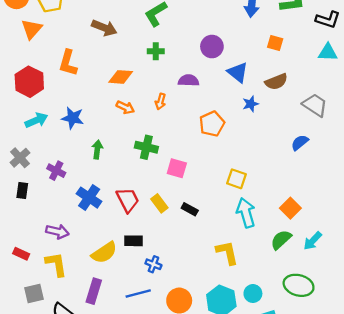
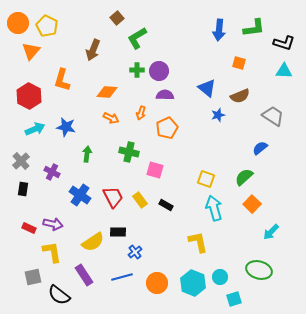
brown arrow: (104, 28) -> (93, 50), turned 90
purple circle: (212, 47) -> (159, 71), moved
orange pentagon: (212, 124) -> (167, 128), moved
green semicircle: (281, 240) -> (244, 177), moved
red rectangle: (21, 254) -> (29, 228), moved
blue cross: (153, 264) -> (135, 252), turned 32
purple rectangle: (94, 291) -> (84, 275), turned -50

